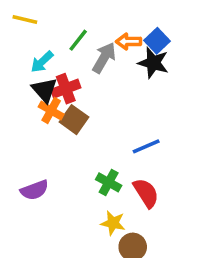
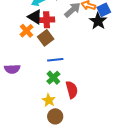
black triangle: (44, 90) -> (35, 17), turned -35
orange cross: (51, 111) -> (27, 31), moved
blue line: (146, 146) -> (55, 60), moved

